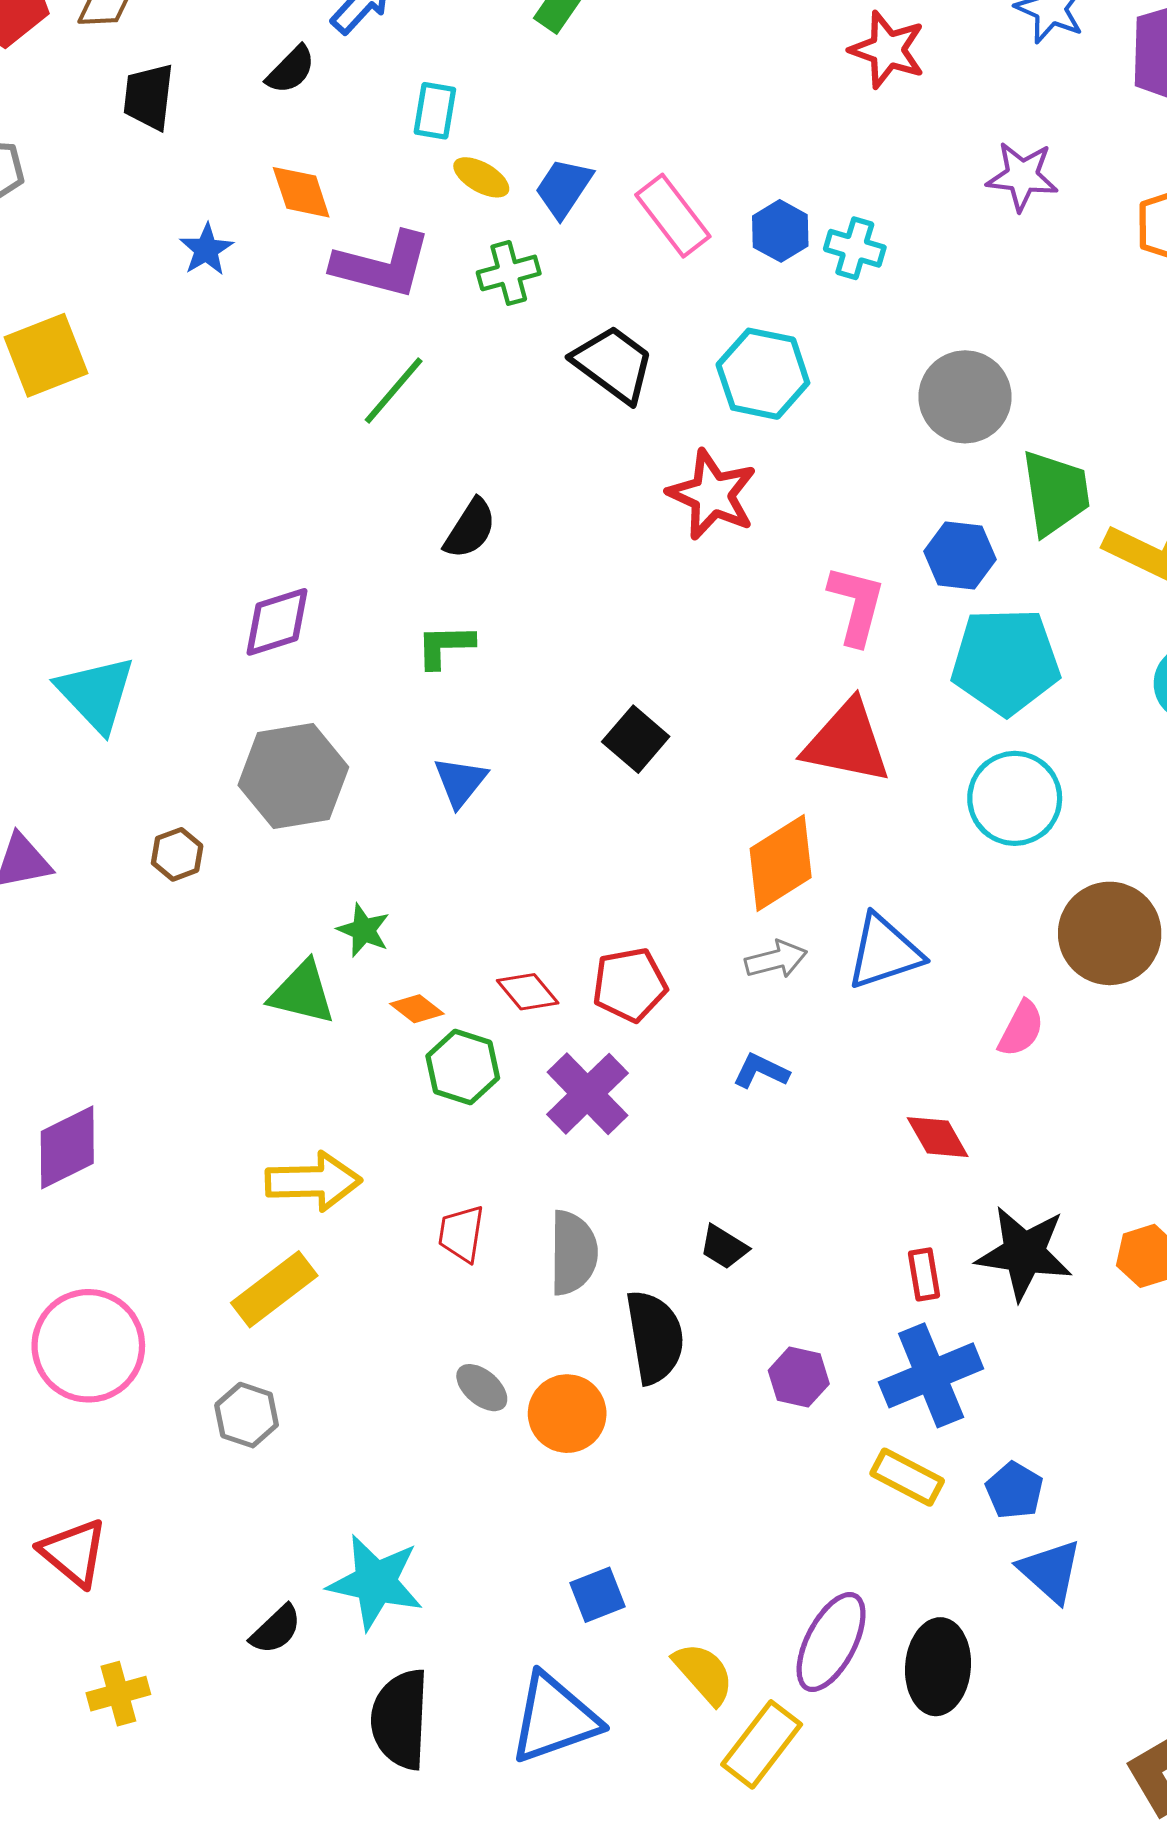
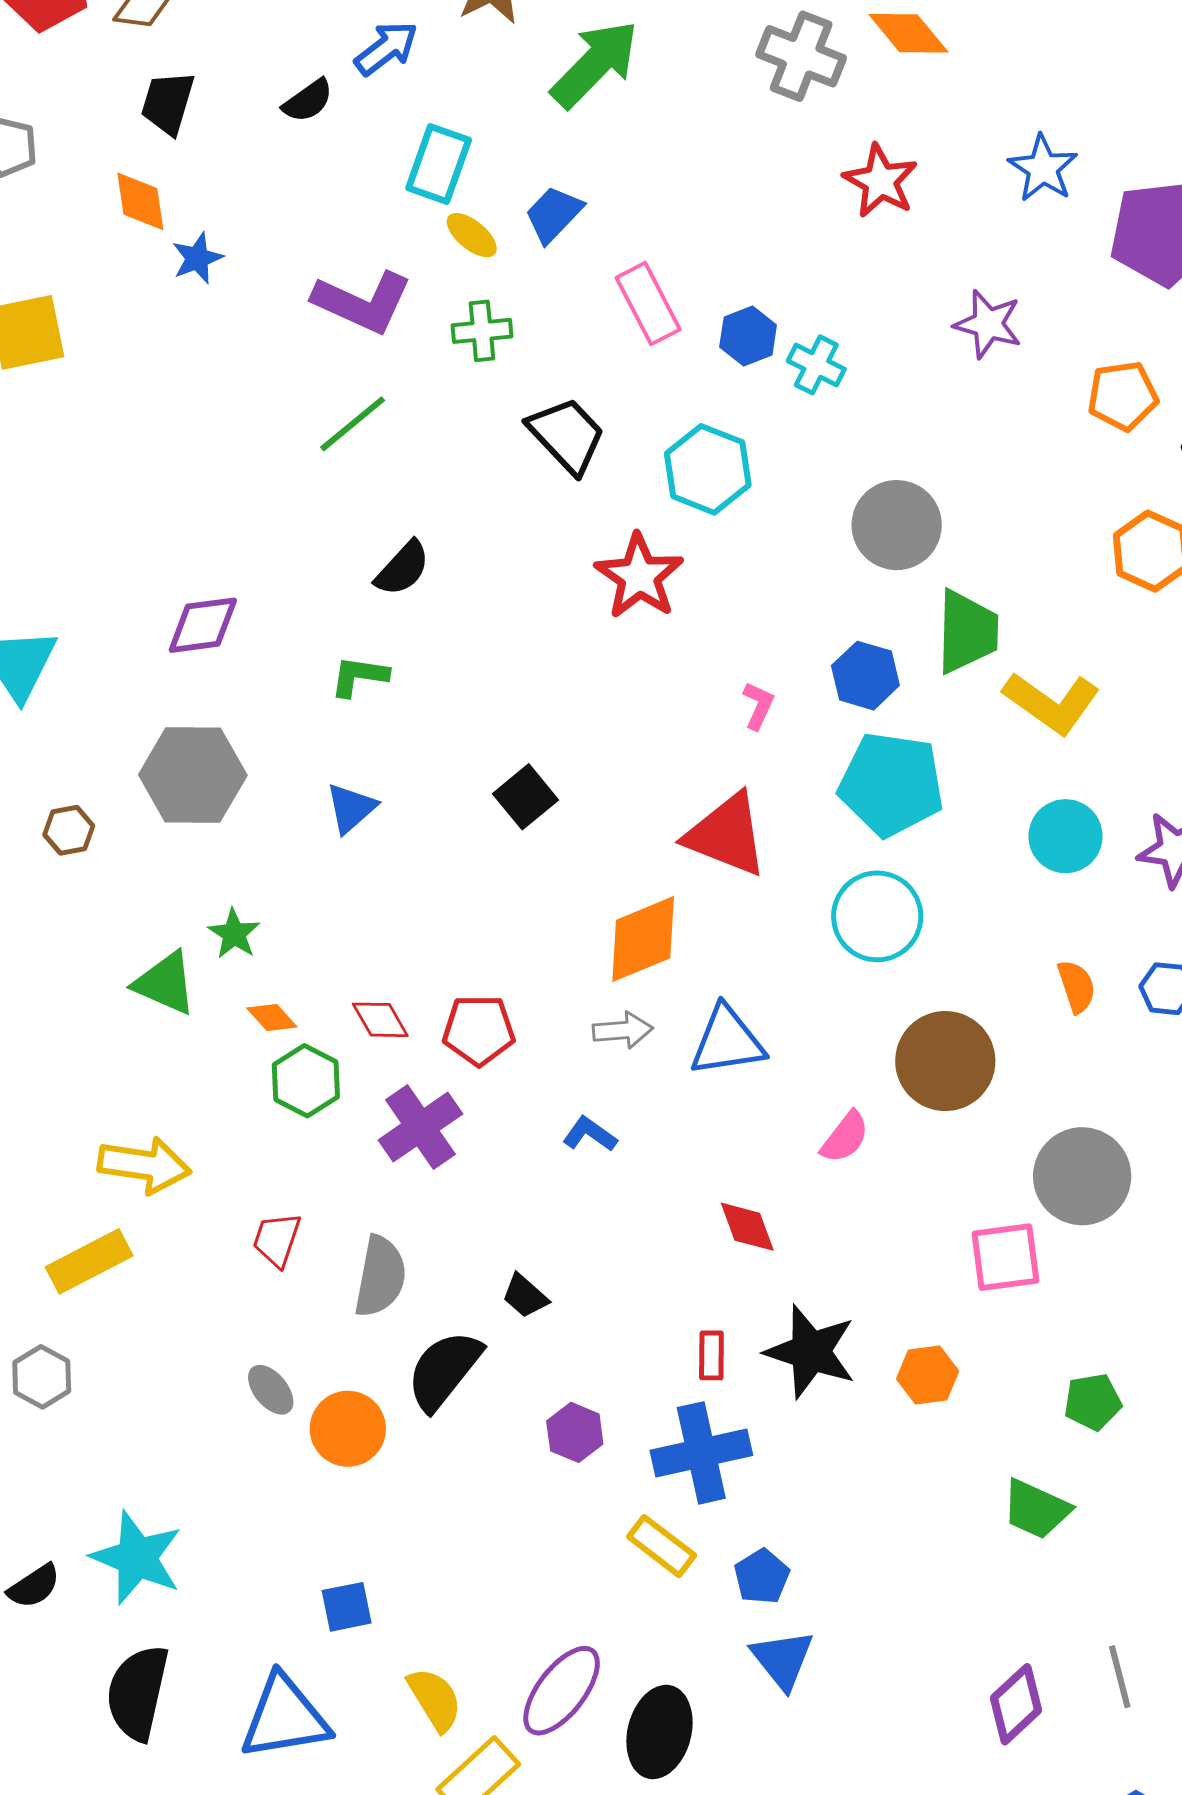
cyan rectangle: (435, 111) -> (439, 164), size x1.4
blue trapezoid: (564, 188) -> (554, 214), moved
orange diamond: (301, 192) -> (140, 201), moved
pink L-shape: (856, 605) -> (758, 706), size x0.6
black semicircle: (655, 1337) -> (444, 1370), turned -142

